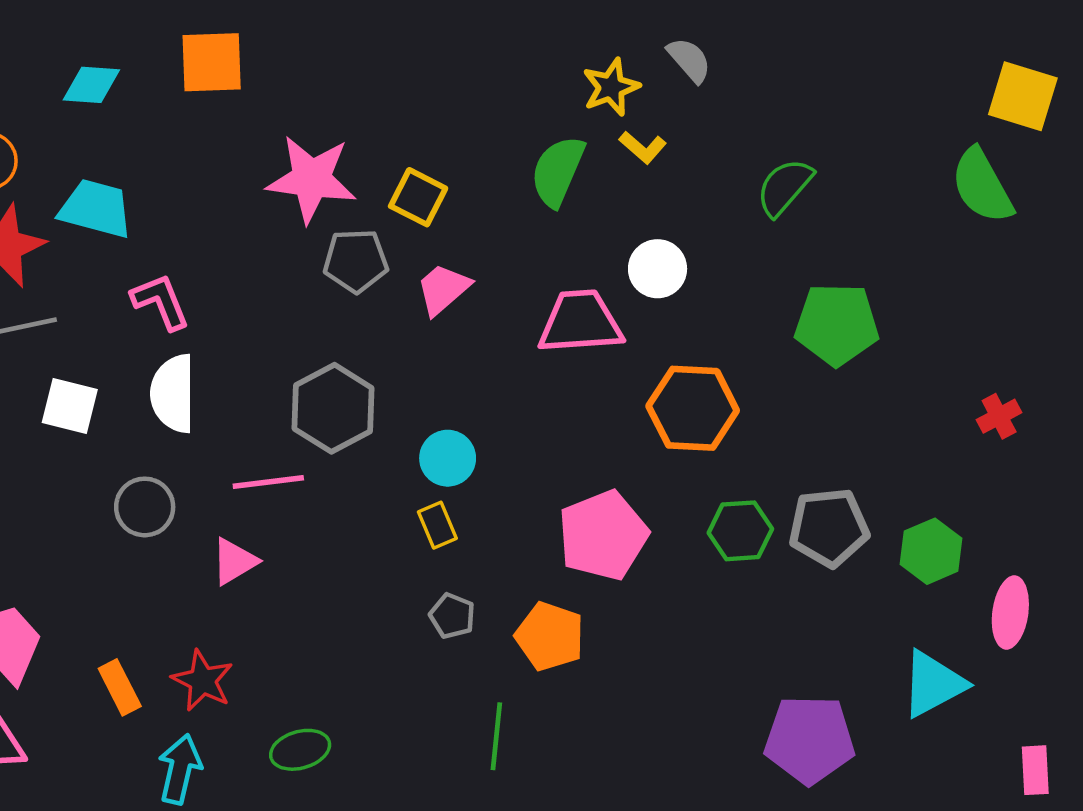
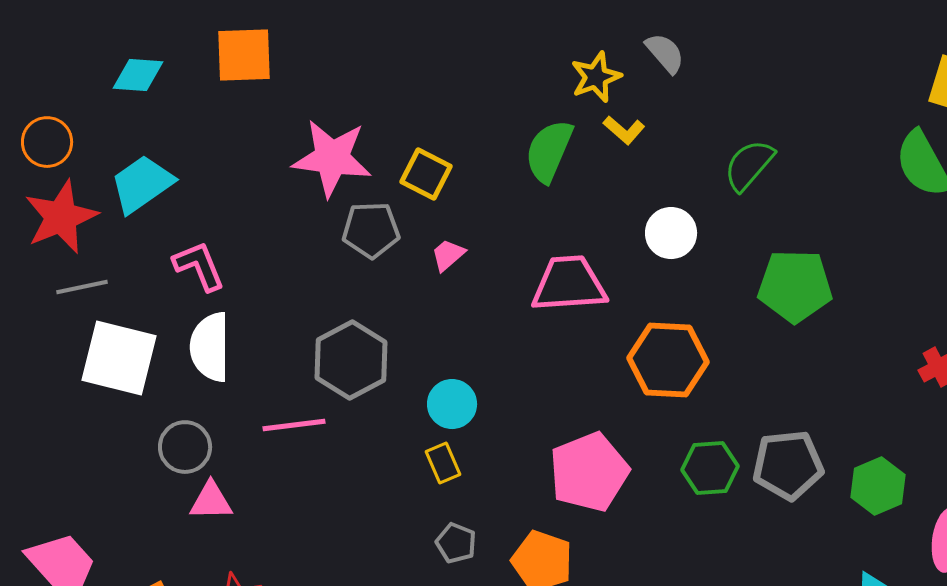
cyan trapezoid: (96, 209) -> (142, 184), turned -50
white circle: (658, 269) -> (671, 233), moved
pink trapezoid: (443, 289) -> (448, 255), size x0.7
white square: (70, 406) -> (119, 358), size x1.5
pink triangle: (234, 561) -> (211, 501), moved, turned 30

